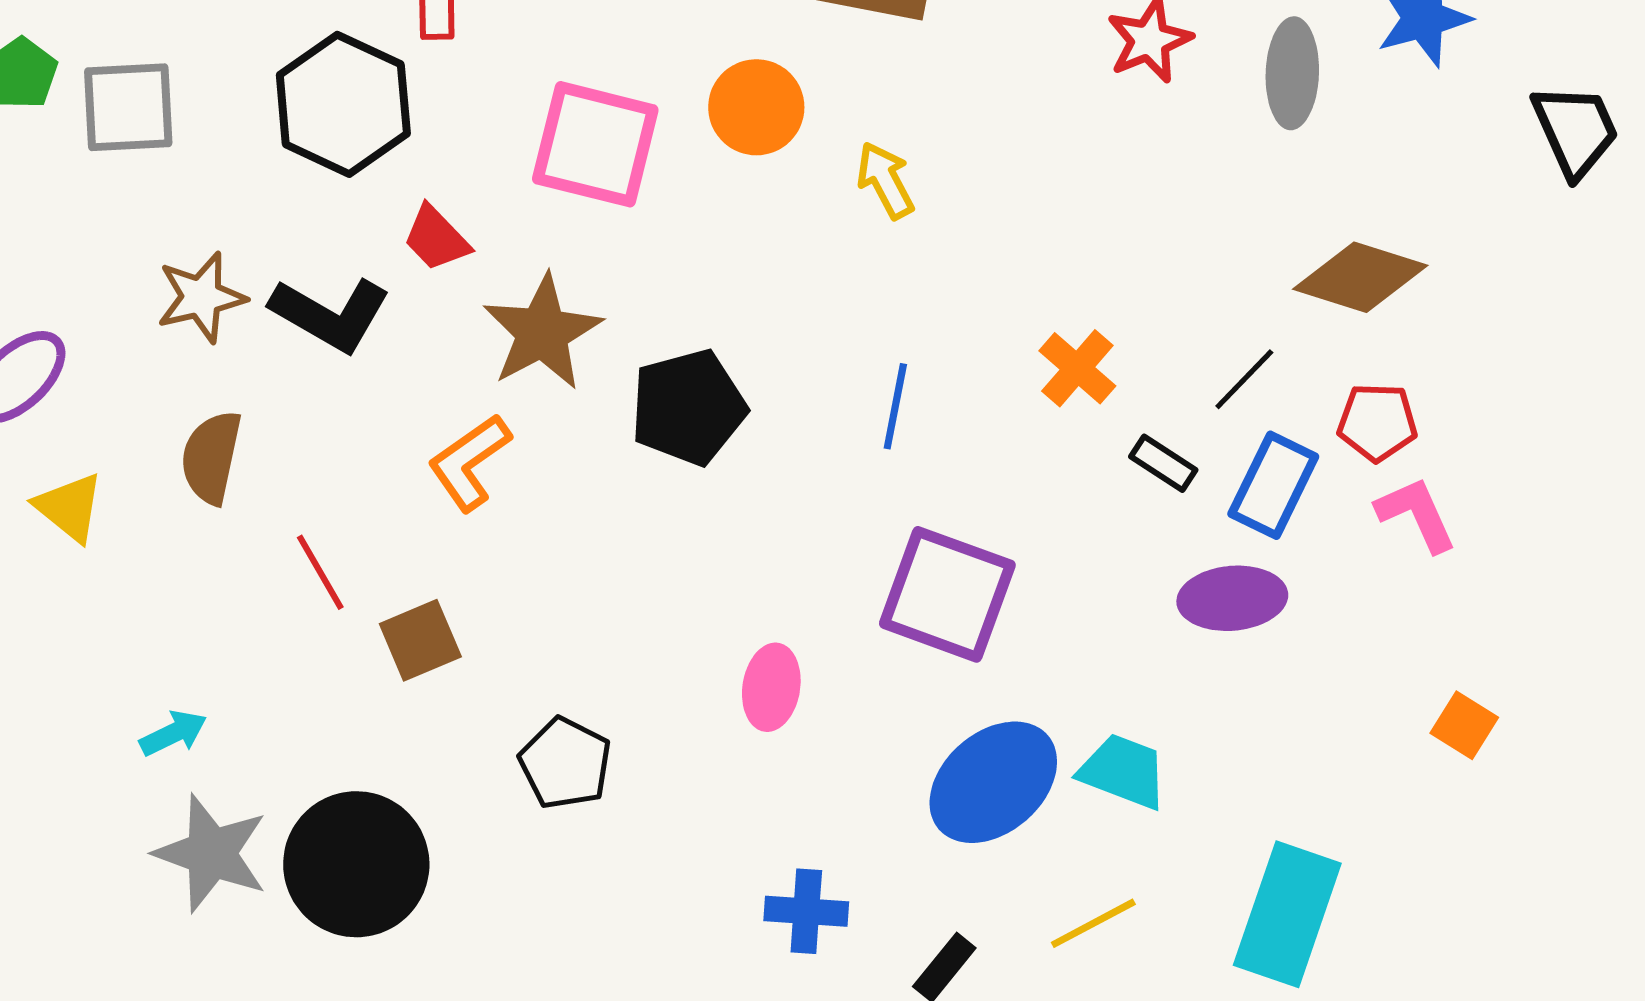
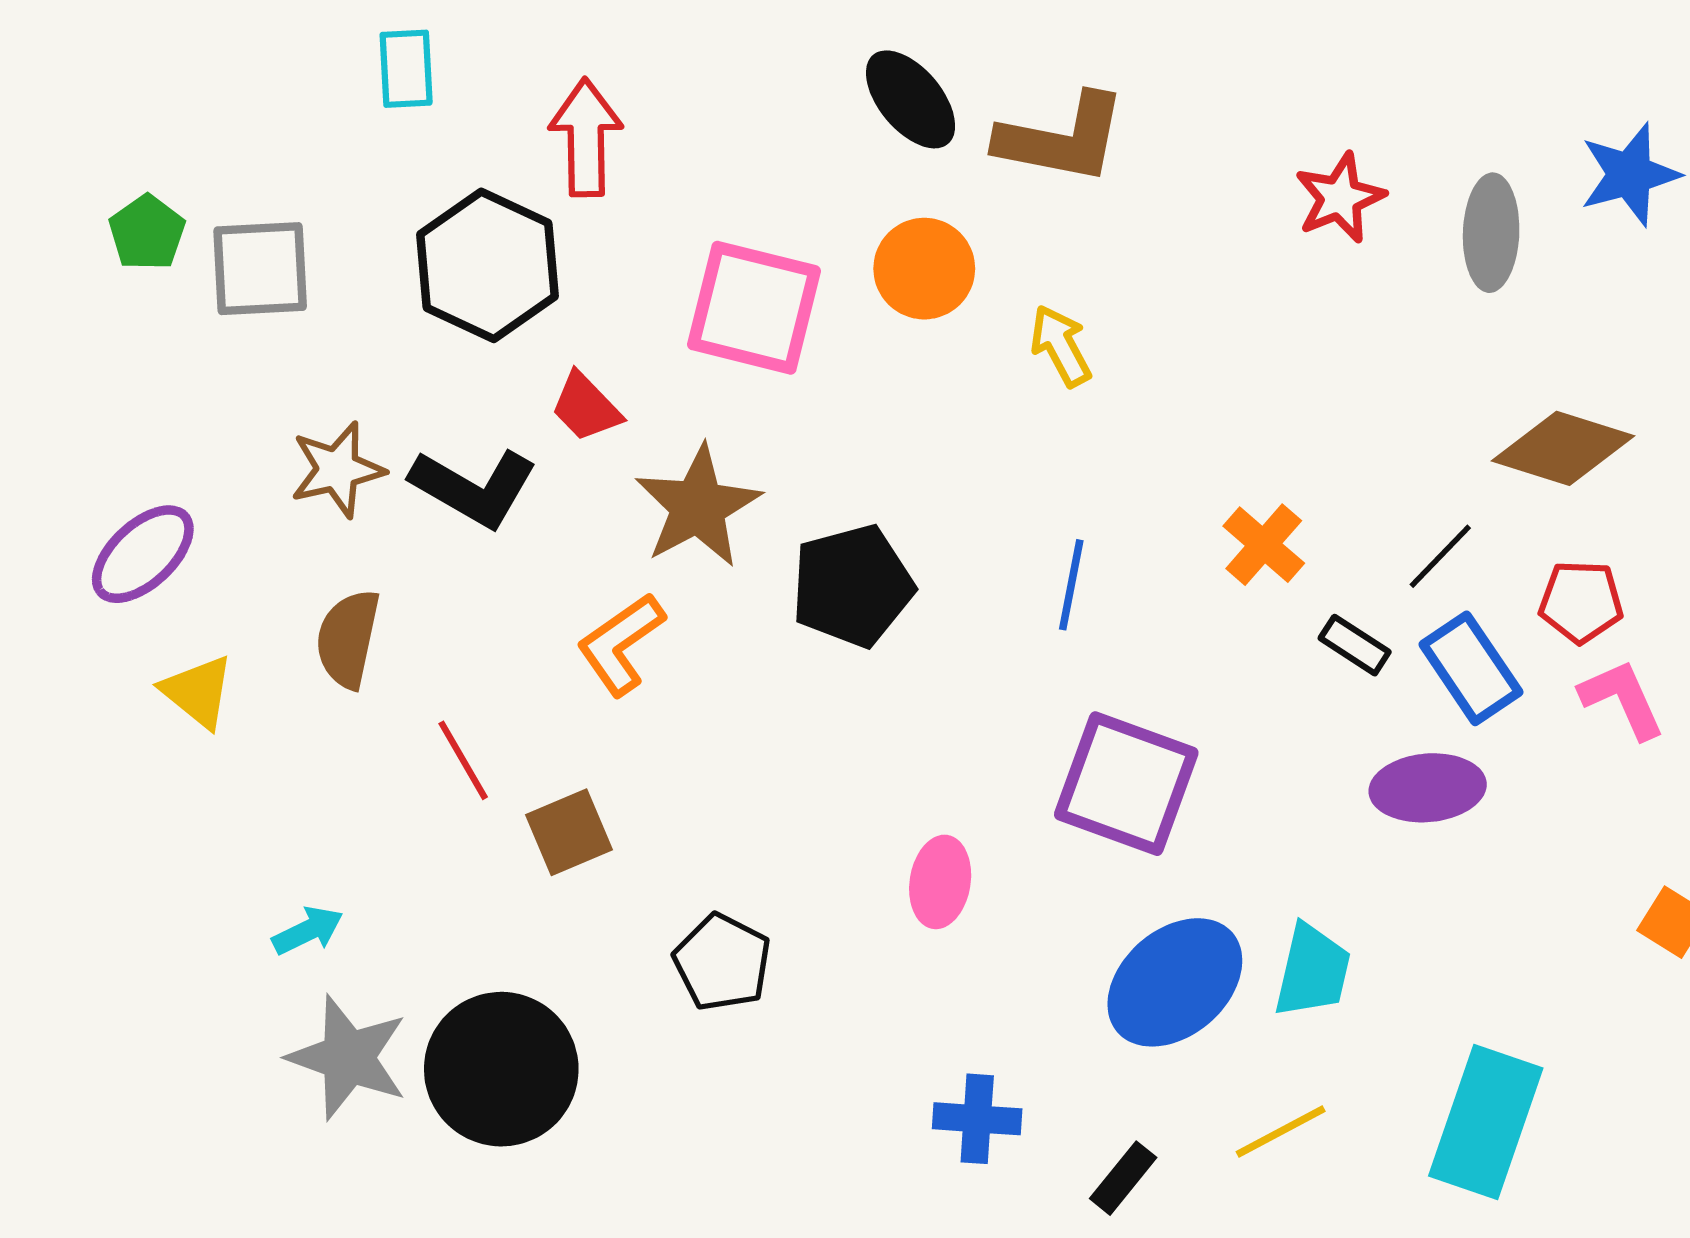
blue rectangle: (1273, 485) -> (1471, 668), turned -60
cyan trapezoid: (1123, 771) -> (1312, 971), turned 82

